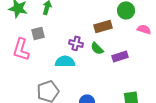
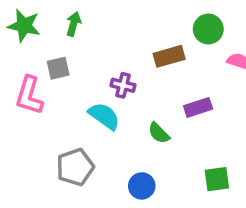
green semicircle: (97, 48) -> (159, 133), moved
cyan semicircle: (65, 61) -> (104, 116), turned 36

